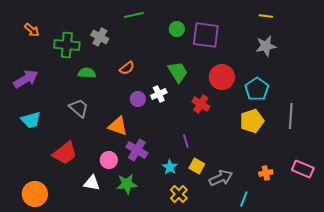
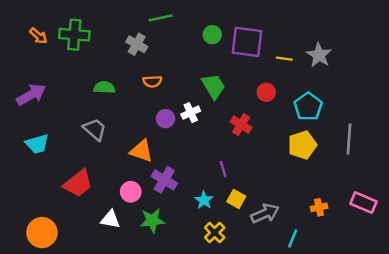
yellow line: (266, 16) -> (284, 59), moved
gray cross: (100, 37) -> (137, 44), moved
green cross: (67, 45) -> (74, 35), moved
gray star: (266, 46) -> (319, 55), turned -30
orange semicircle: (127, 68) -> (152, 81), turned 35
red circle: (222, 77) -> (266, 92), size x0.6

